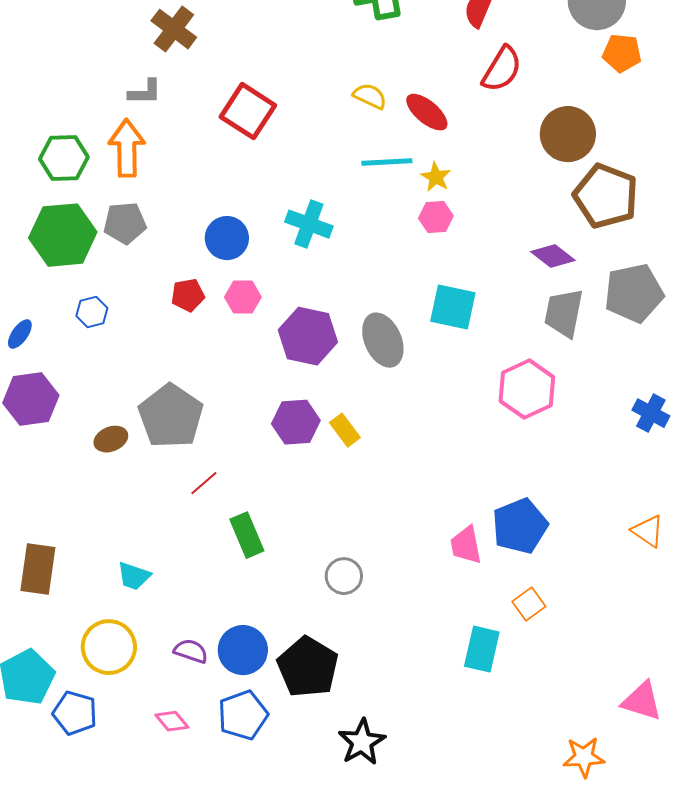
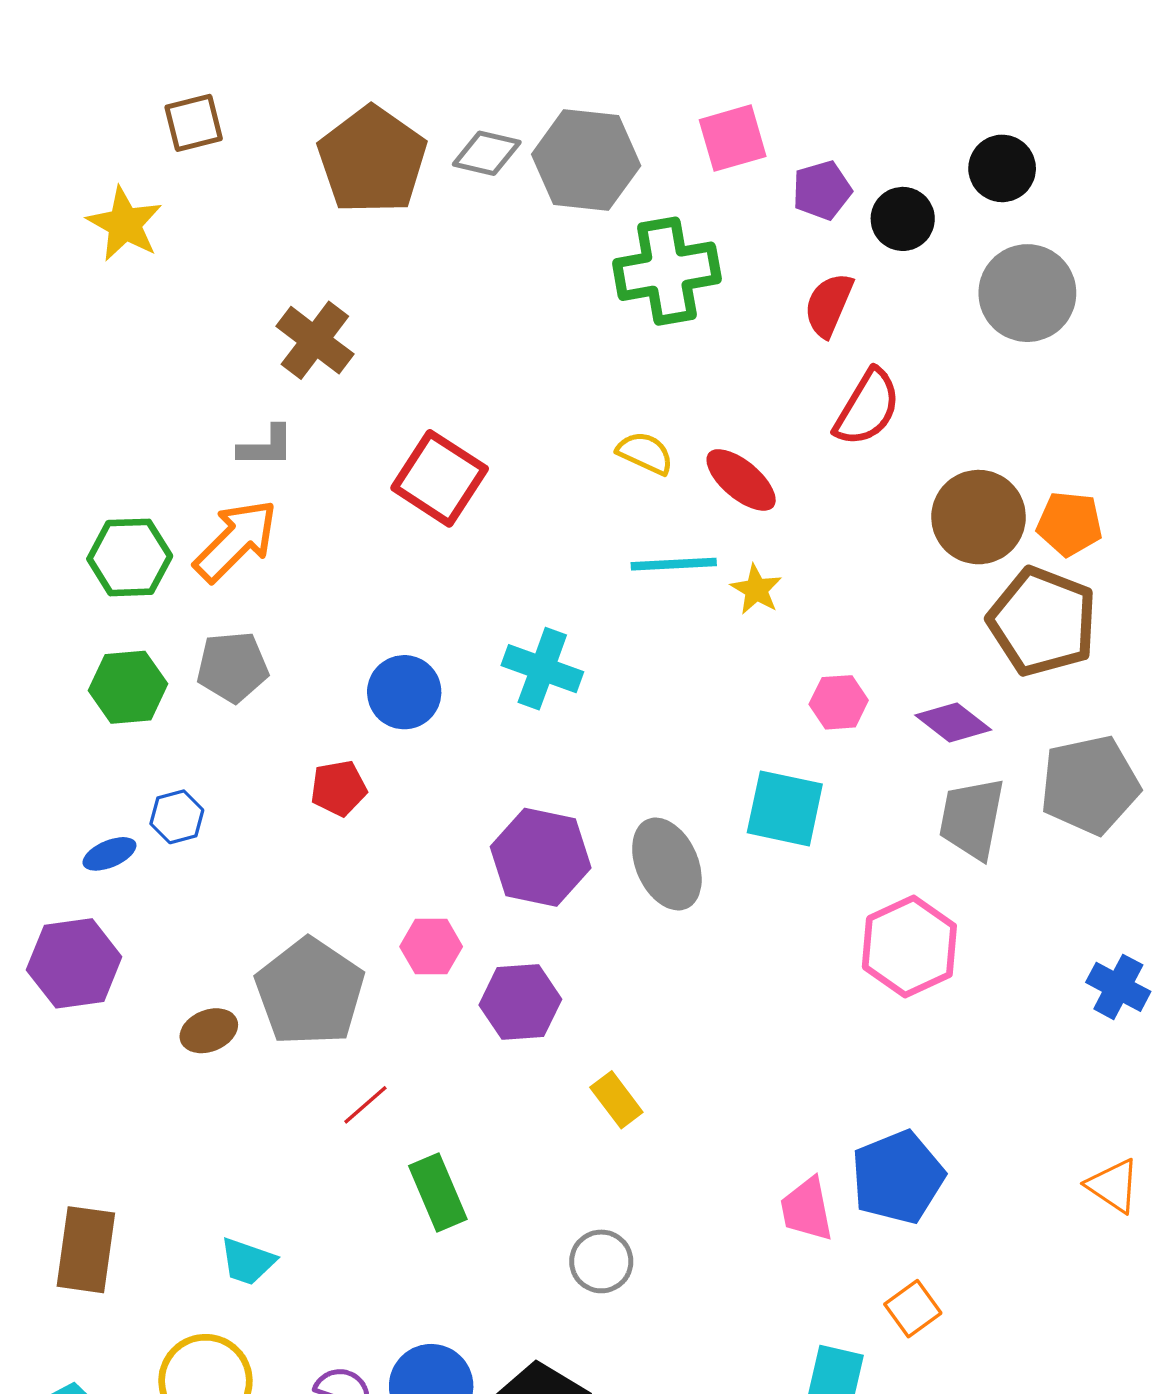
orange pentagon: (622, 53) -> (1069, 524), moved
orange arrow: (127, 148) -> (236, 541), turned 46
pink hexagon: (436, 217) -> (839, 702), moved
green hexagon: (63, 235) -> (128, 687), size x0.7
pink hexagon: (243, 297) -> (431, 947), moved
blue ellipse: (20, 334) -> (109, 854), moved, turned 32
yellow rectangle: (345, 430) -> (616, 1100), moved

